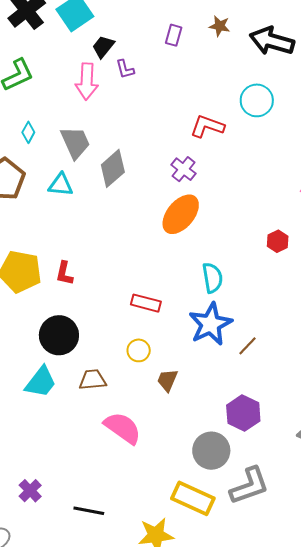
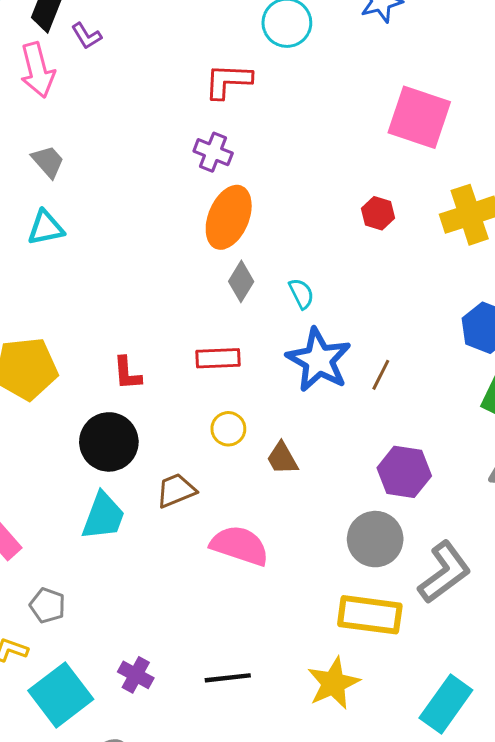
gray trapezoid: (75, 142) -> (48, 162), size x0.7
gray diamond: (113, 168) -> (241, 281), moved, size x0.7
red L-shape: (64, 273) -> (127, 373), moved
cyan semicircle: (212, 278) -> (301, 294), size x0.7
brown trapezoid: (167, 380) -> (282, 458), turned -35

